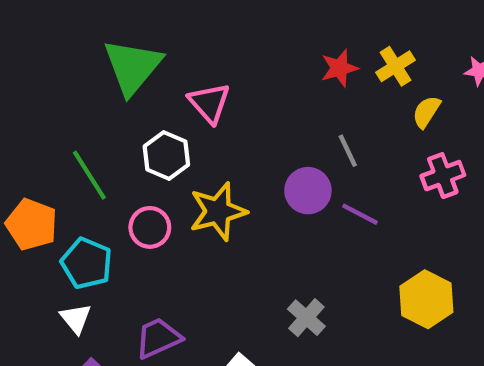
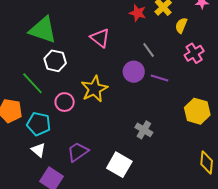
green triangle: (133, 67) -> (43, 30), turned -40
red star: (339, 68) -> (138, 13), turned -30
pink triangle: (209, 103) -> (100, 38), moved
white hexagon: (166, 155) -> (55, 61), moved

